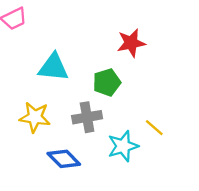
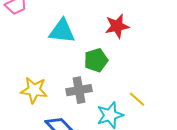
cyan triangle: (53, 67) -> (62, 31), moved

